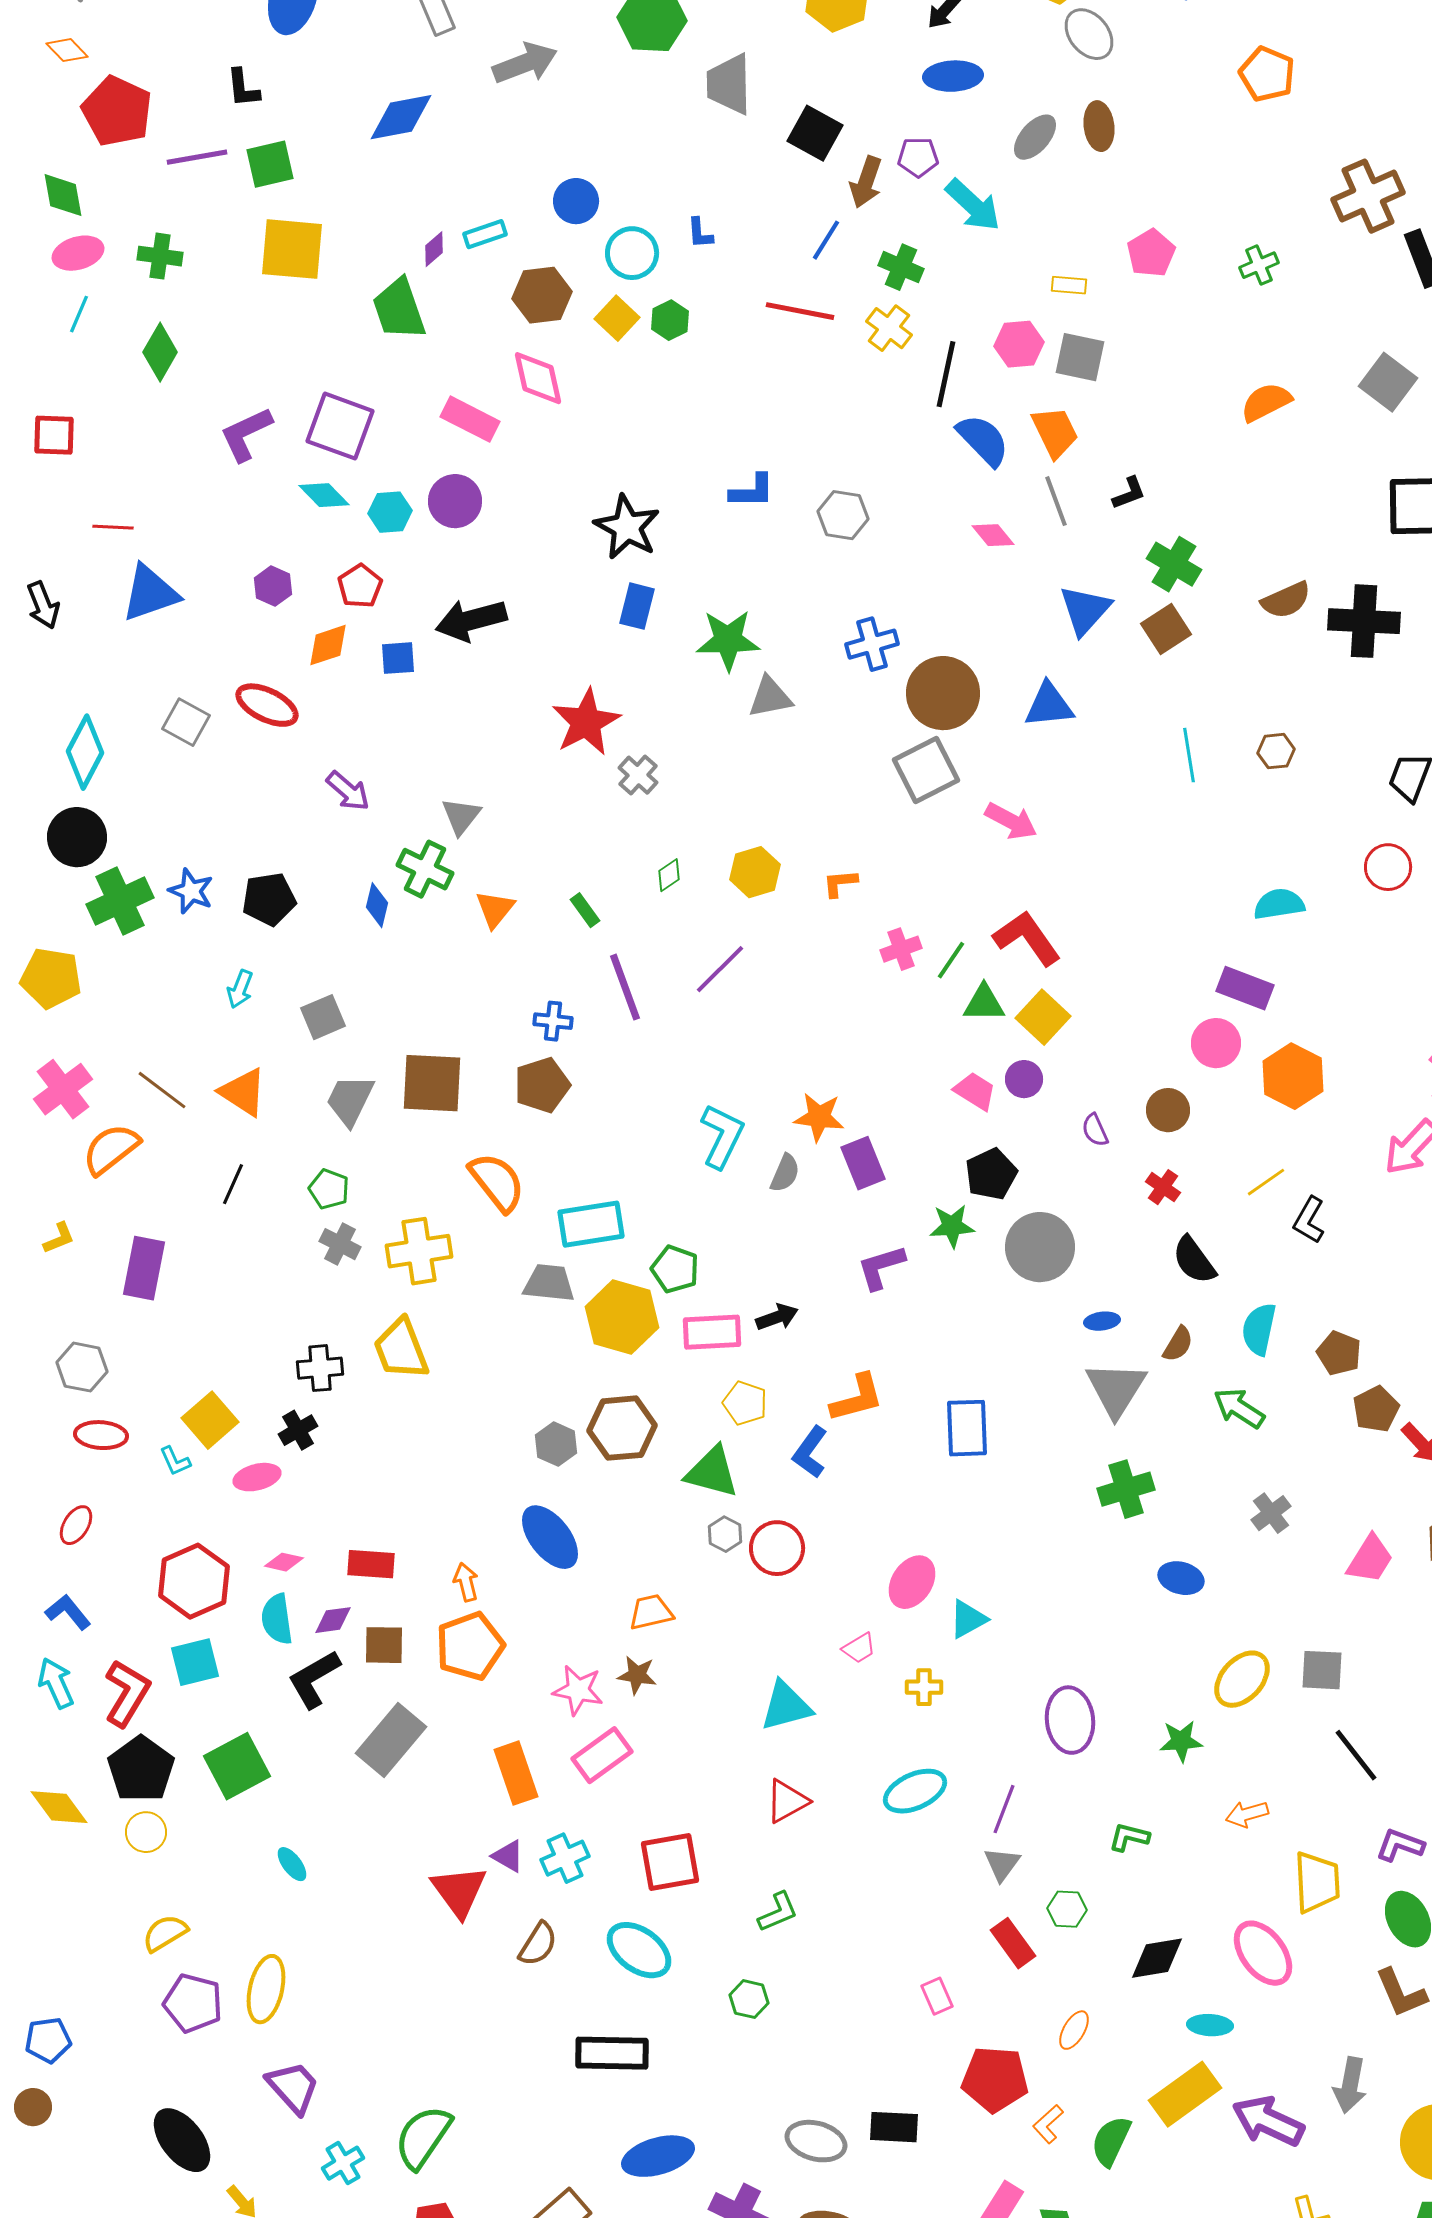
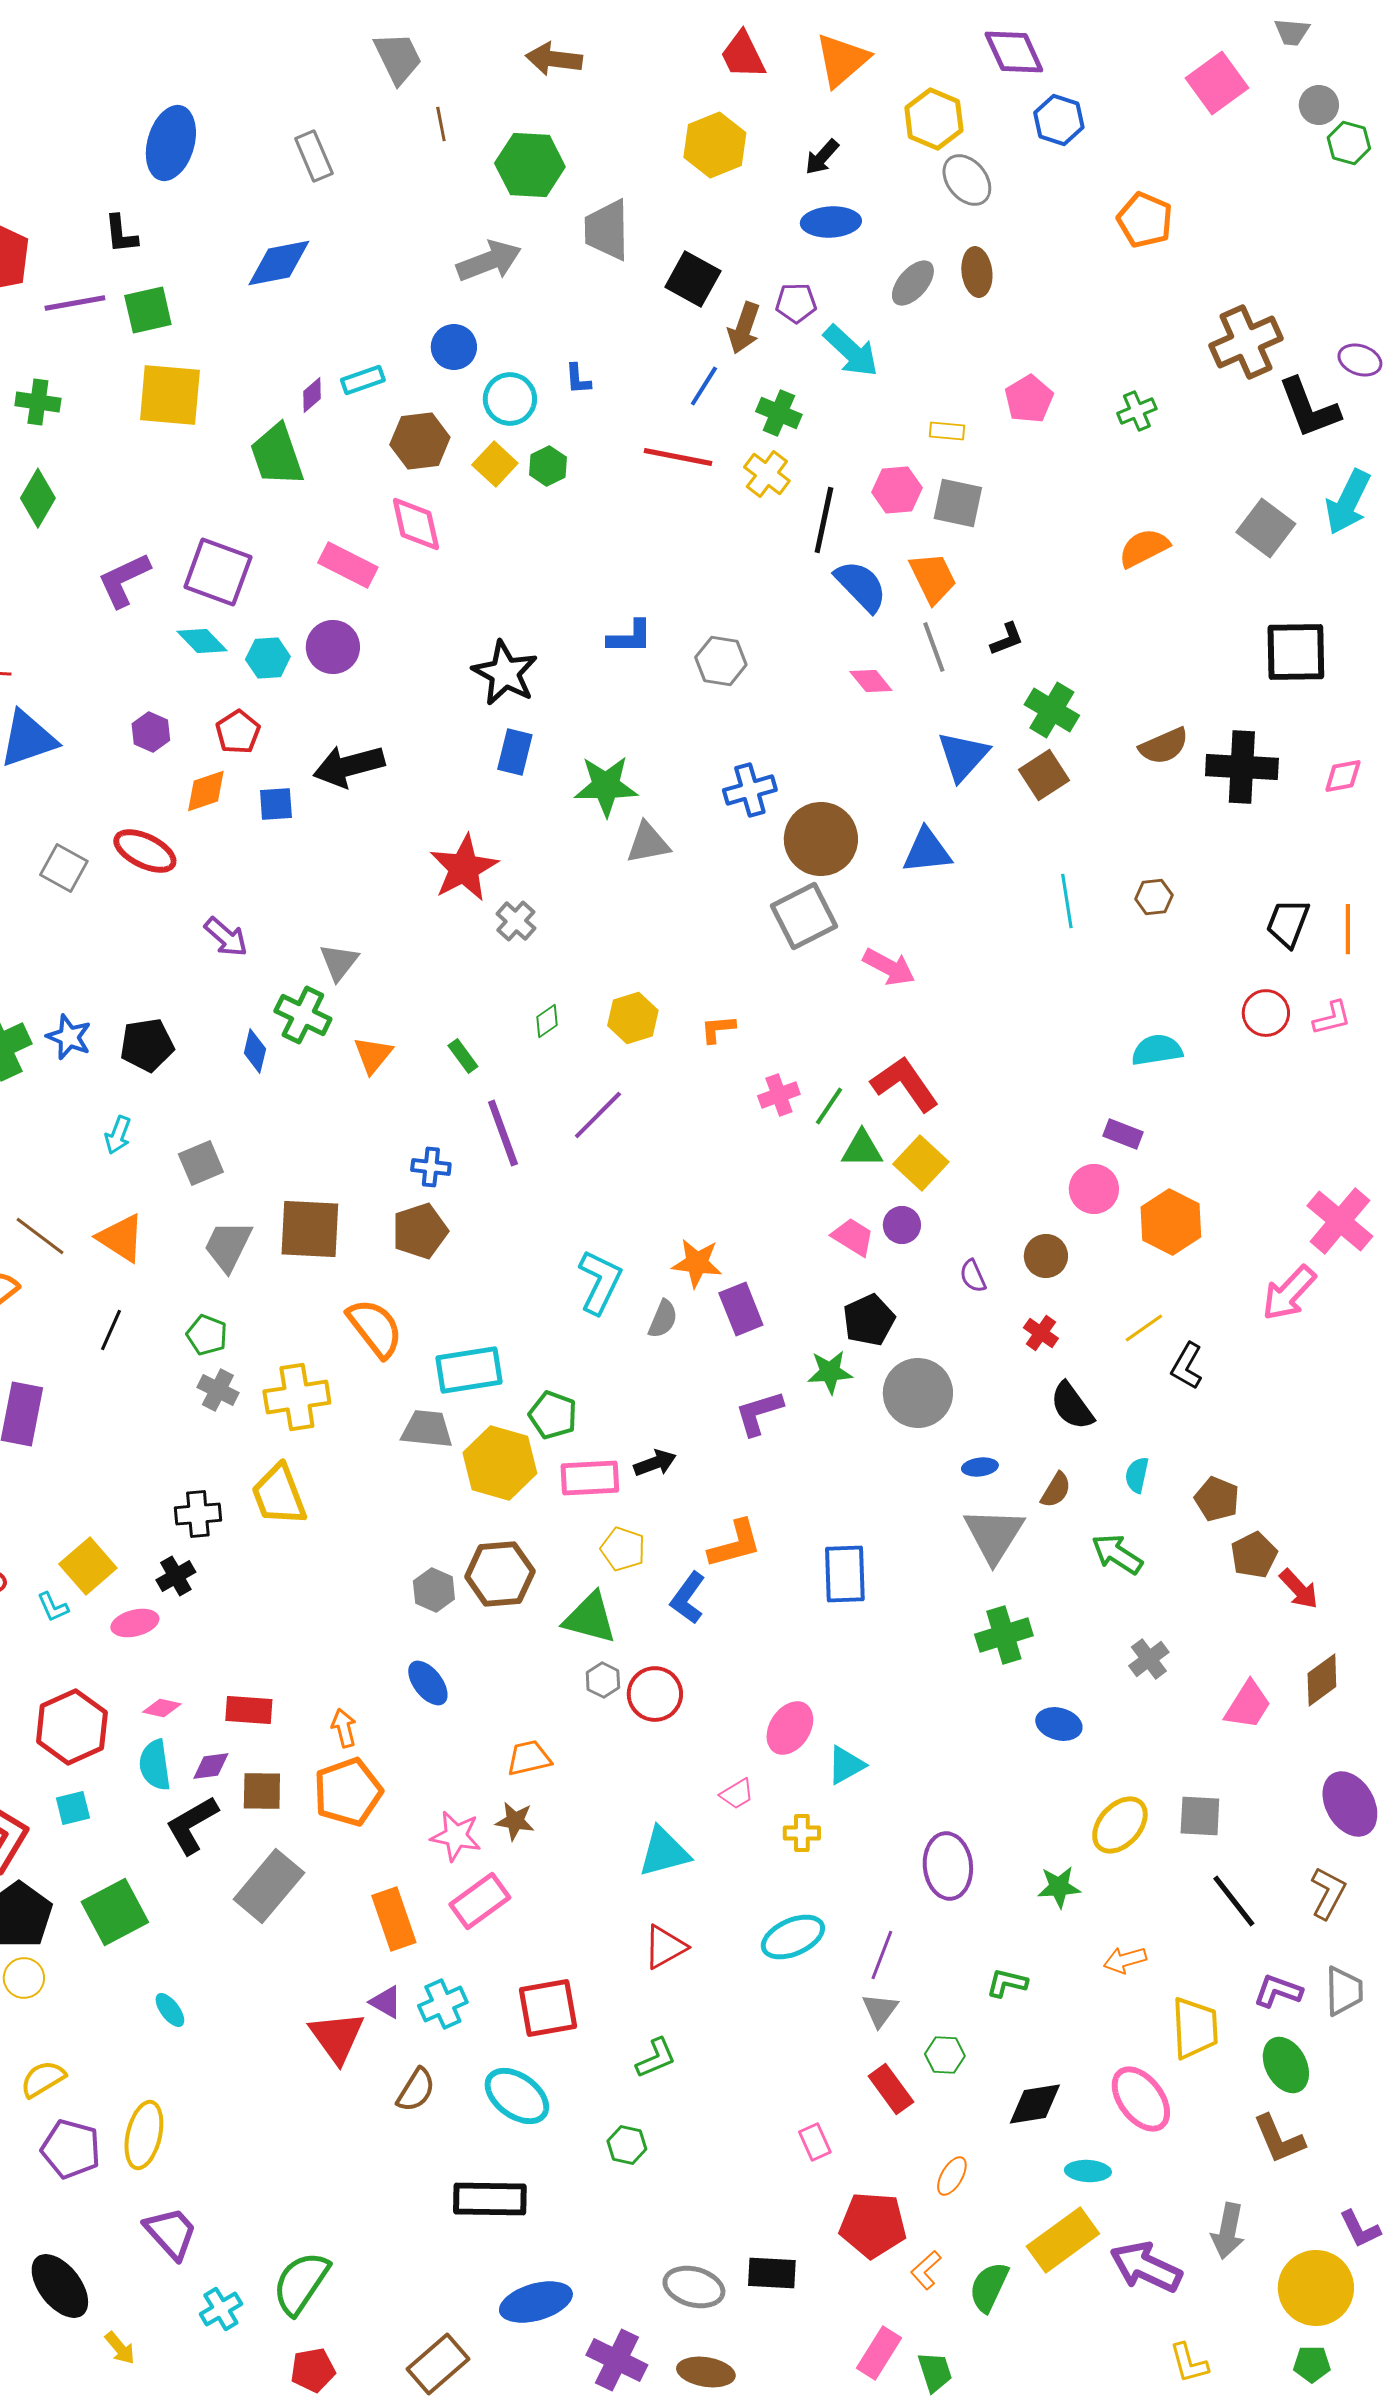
gray arrow: (525, 63) -> (489, 261), moved
purple rectangle: (1245, 988) -> (1123, 1134), size x0.7
cyan semicircle: (1259, 1329) -> (1137, 1475), size x0.7
blue ellipse: (550, 1537) -> (428, 1683), size x0.7
cyan square: (195, 1662) -> (73, 1808), size x0.7

